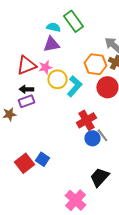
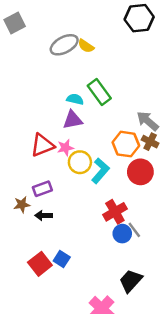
black arrow: (26, 89) -> (44, 215), moved

